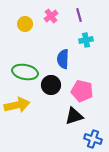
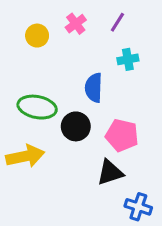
purple line: (79, 15) -> (117, 22), turned 48

